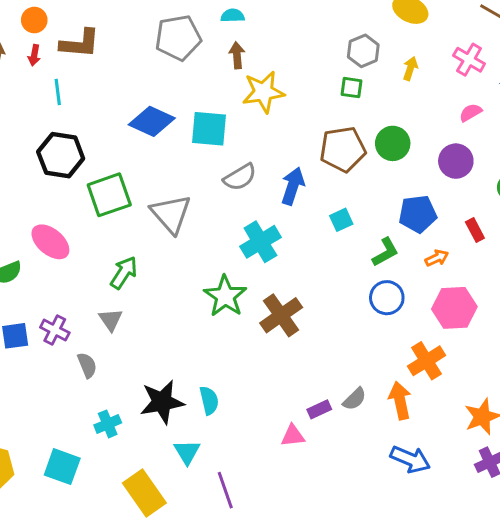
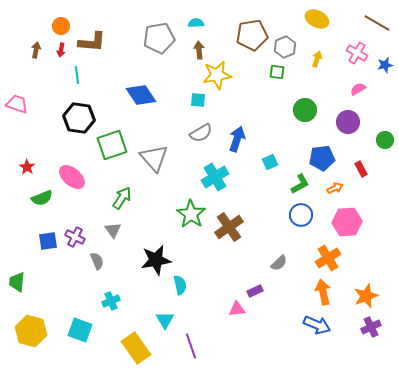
blue diamond: (152, 121) -> (141, 95), turned 32
cyan square: (209, 129) -> (198, 100), moved, size x0.6
brown pentagon: (343, 149) -> (252, 35), moved
gray semicircle: (354, 399) -> (279, 263), moved
orange arrow: (400, 400) -> (323, 292), moved
black star: (162, 402) -> (156, 260), moved

